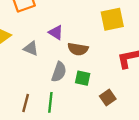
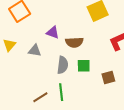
brown square: (108, 97) -> (108, 77), turned 32
brown line: (26, 103) -> (40, 97), turned 56

